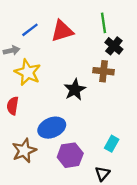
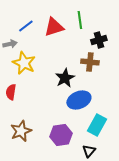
green line: (104, 23) -> (80, 20), moved
black cross: (114, 46) -> (99, 40), turned 35
blue ellipse: (52, 128) -> (79, 100), moved
cyan rectangle: (112, 144) -> (97, 125), size x1.5

